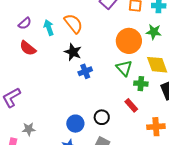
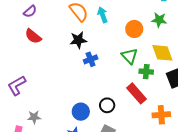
cyan arrow: (49, 28) -> (103, 15), moved
orange circle: (129, 41) -> (134, 29), size x0.7
black star: (73, 52) -> (78, 40), turned -30
red rectangle: (131, 105) -> (137, 93), size x1.5

